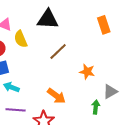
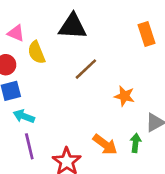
orange arrow: (56, 96) -> (105, 144), moved
purple line: (16, 110) -> (29, 146), turned 72

